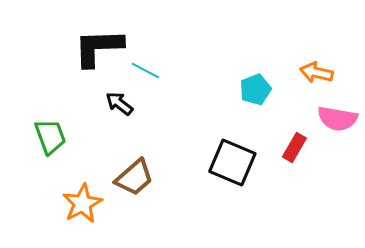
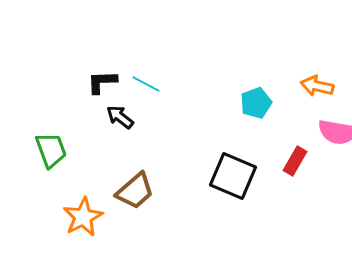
black L-shape: (98, 48) -> (102, 82), moved, size x0.6

